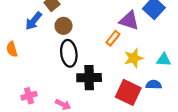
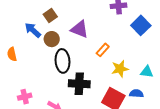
blue arrow: (34, 21) -> (33, 30), turned 90
purple triangle: (129, 21) -> (80, 29), moved
brown circle: (63, 26) -> (52, 39), moved

